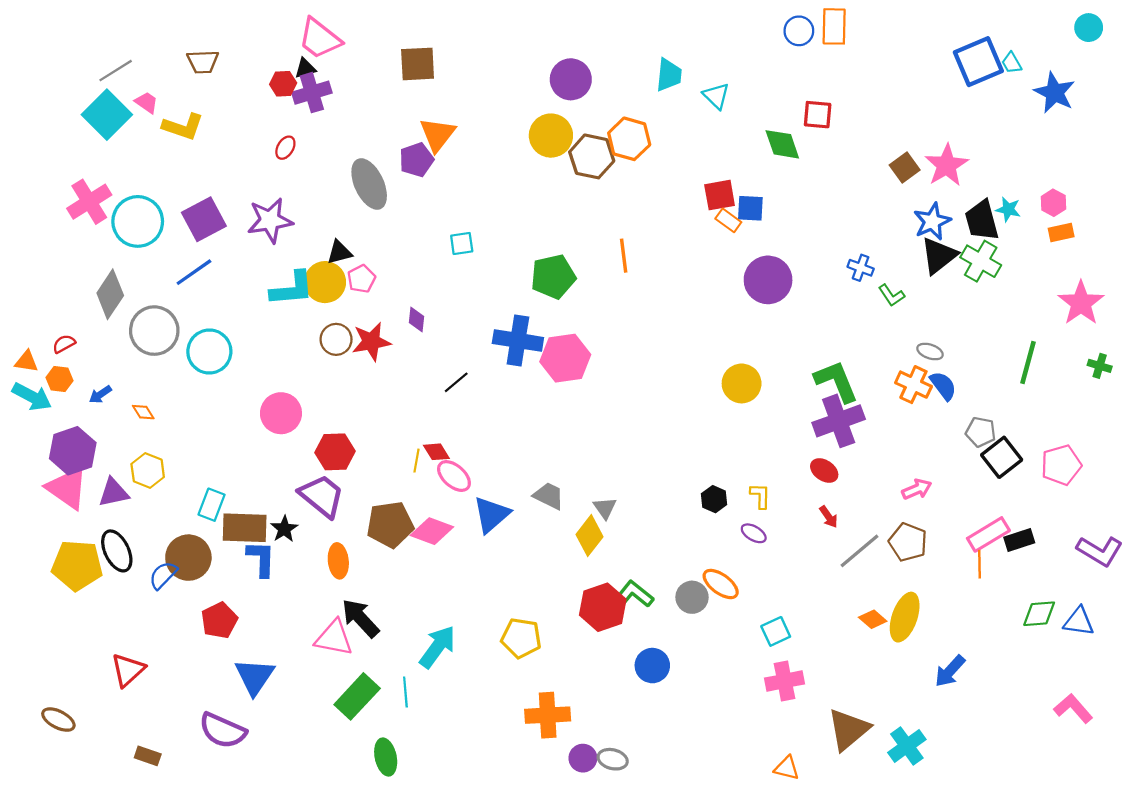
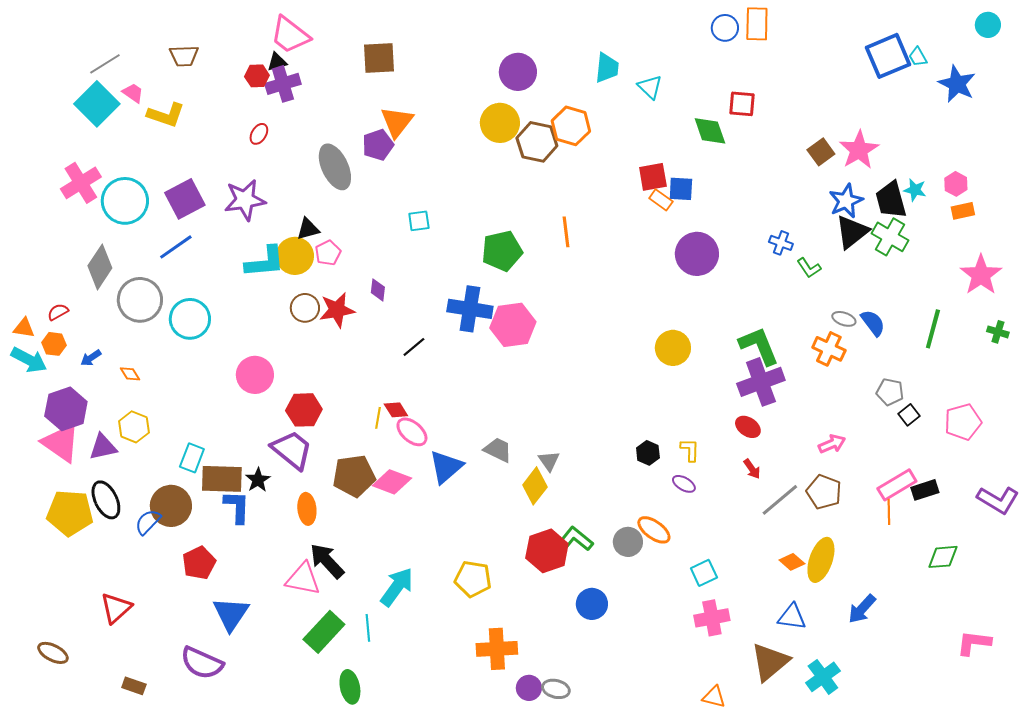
blue semicircle: (943, 386) -> (873, 323), moved
black square: (1002, 457) -> (909, 415), size x0.6
blue triangle: (1079, 621) -> (792, 617), moved
pink L-shape: (1073, 709) -> (974, 643), turned -42

